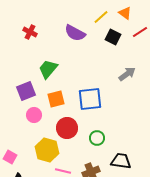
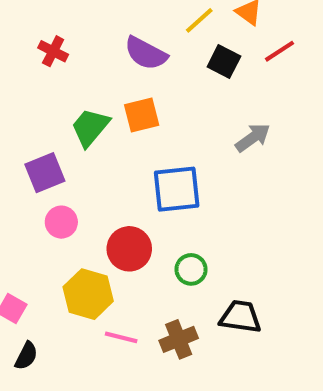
orange square: (56, 99) -> (142, 115), moved

